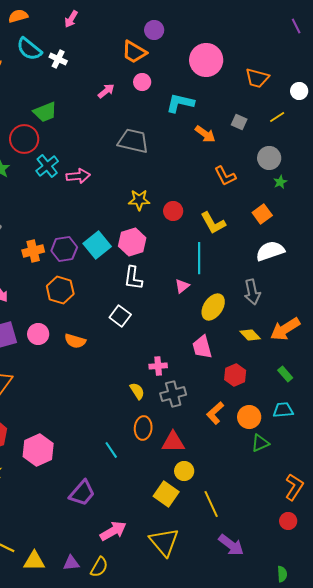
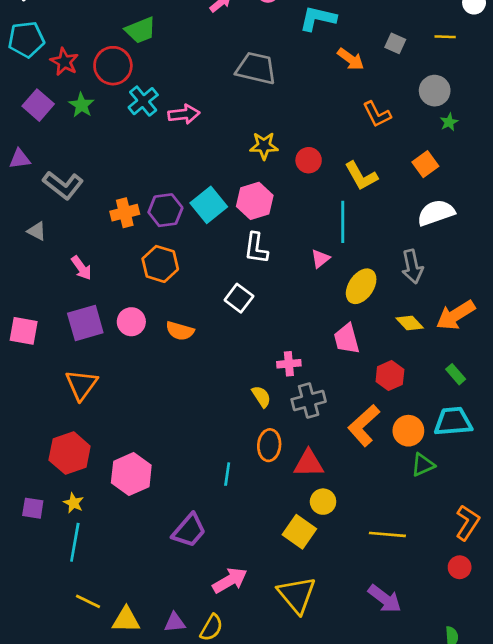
yellow line: (277, 117) -> (445, 37), turned 35
cyan trapezoid: (283, 410) -> (453, 422), size x1.4
orange L-shape: (215, 413) -> (364, 425), size x1.4
cyan line: (111, 450) -> (227, 474), turned 42
yellow line: (211, 504) -> (387, 534), moved, turned -60

